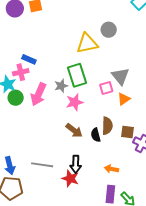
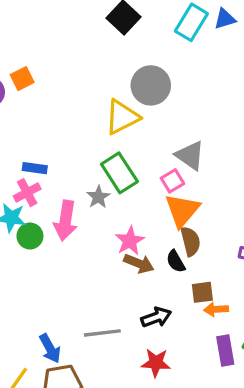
gray circle: (109, 30) -> (151, 85), size x1.5
orange triangle: (124, 99) -> (182, 210), moved, size x1.6
pink star: (75, 102) -> (130, 241), moved
brown square: (128, 132) -> (202, 292), moved
black arrow: (76, 164) -> (156, 317), turned -96
red star: (70, 178) -> (156, 363), moved

